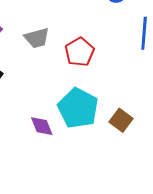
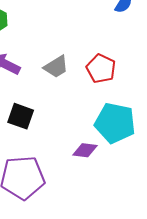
purple diamond: (42, 126) -> (85, 150), turned -45

